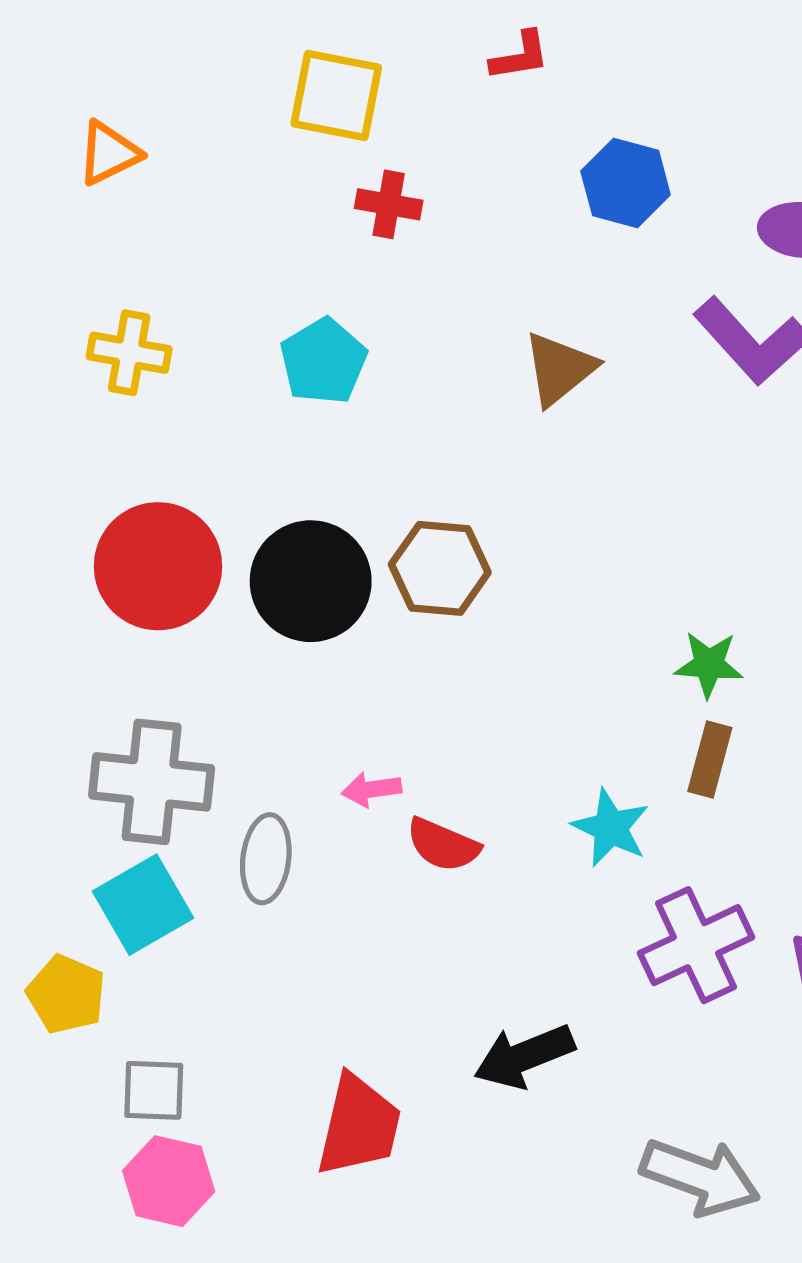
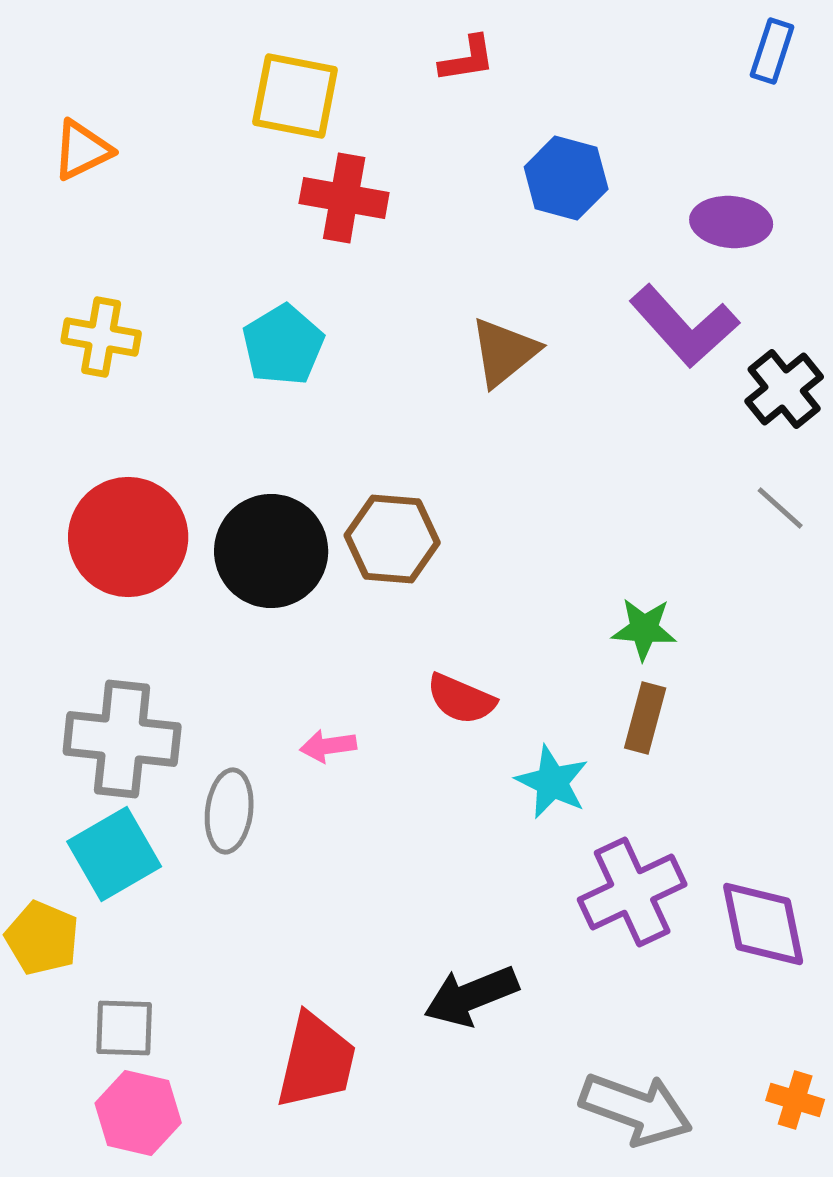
red cross: (389, 204) -> (344, 198), size x1.4
red semicircle: (443, 845) -> (461, 699), moved

